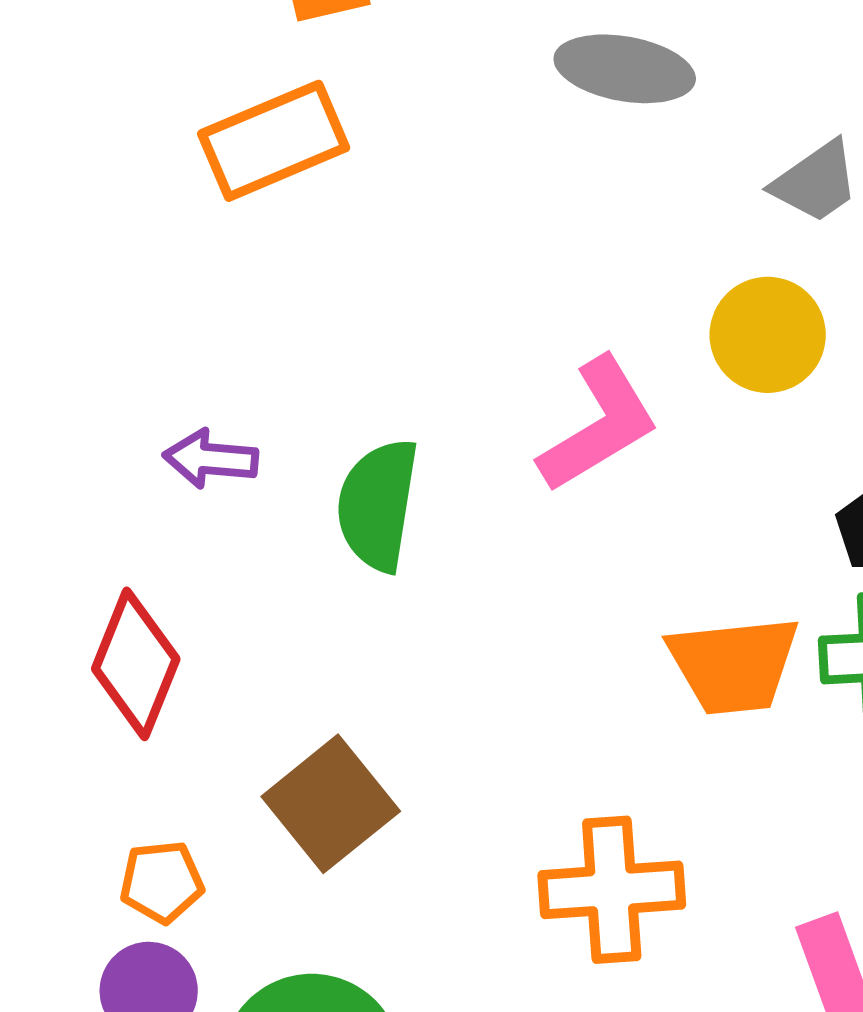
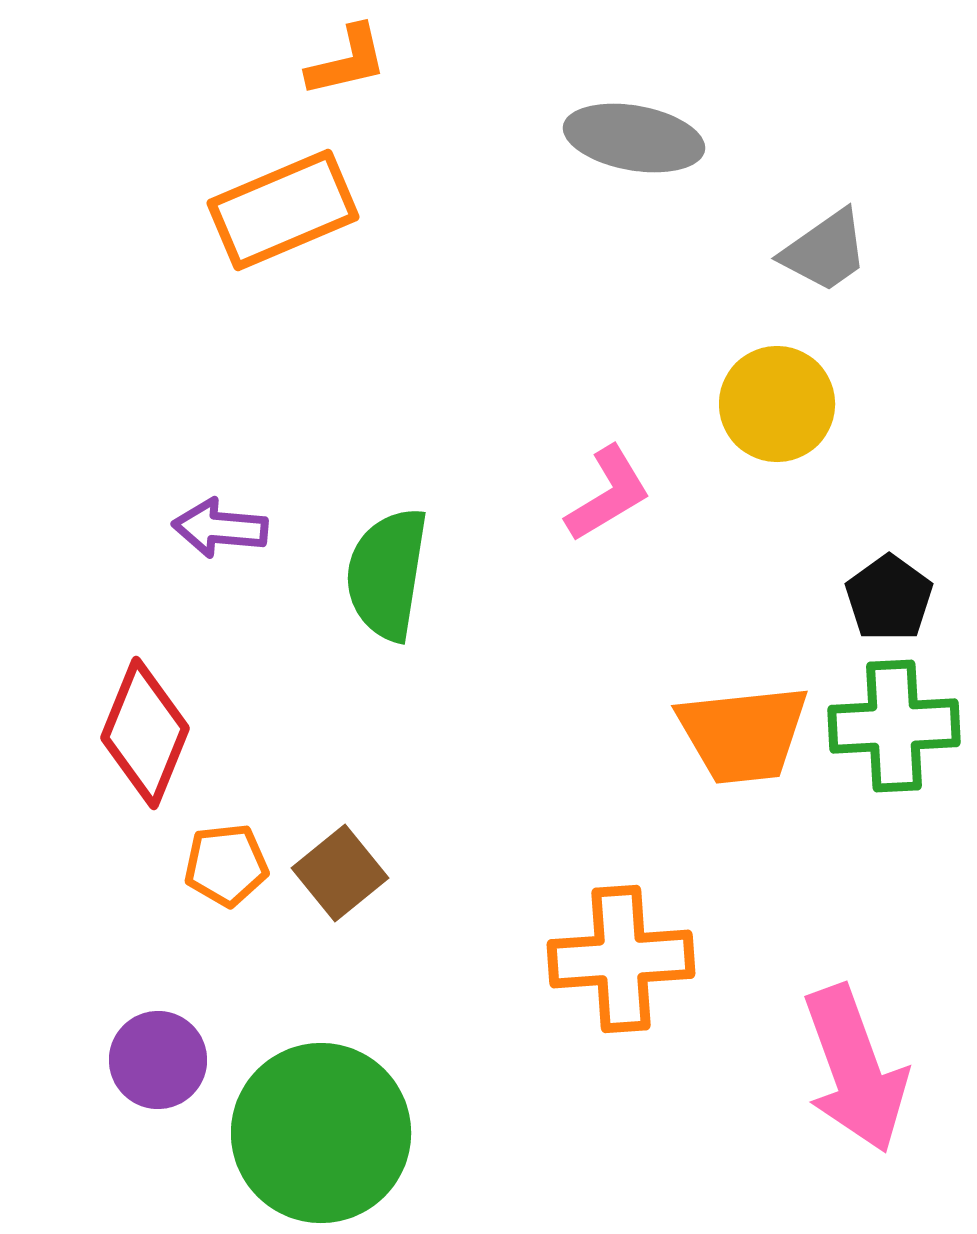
pink L-shape: (599, 425) -> (608, 494), size x0.7
brown square: (331, 804) -> (340, 873), size x0.7
orange pentagon: (162, 882) -> (226, 865), moved

